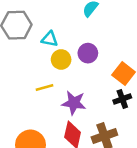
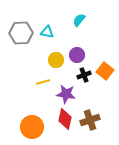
cyan triangle: (50, 39) -> (47, 32), moved
black cross: (122, 99) -> (84, 75), moved

